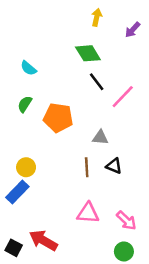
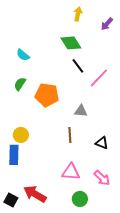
black triangle: (114, 166) -> (102, 143), moved
blue rectangle: (17, 192) -> (14, 155), turned -42
green circle: (124, 251) -> (80, 199), moved

